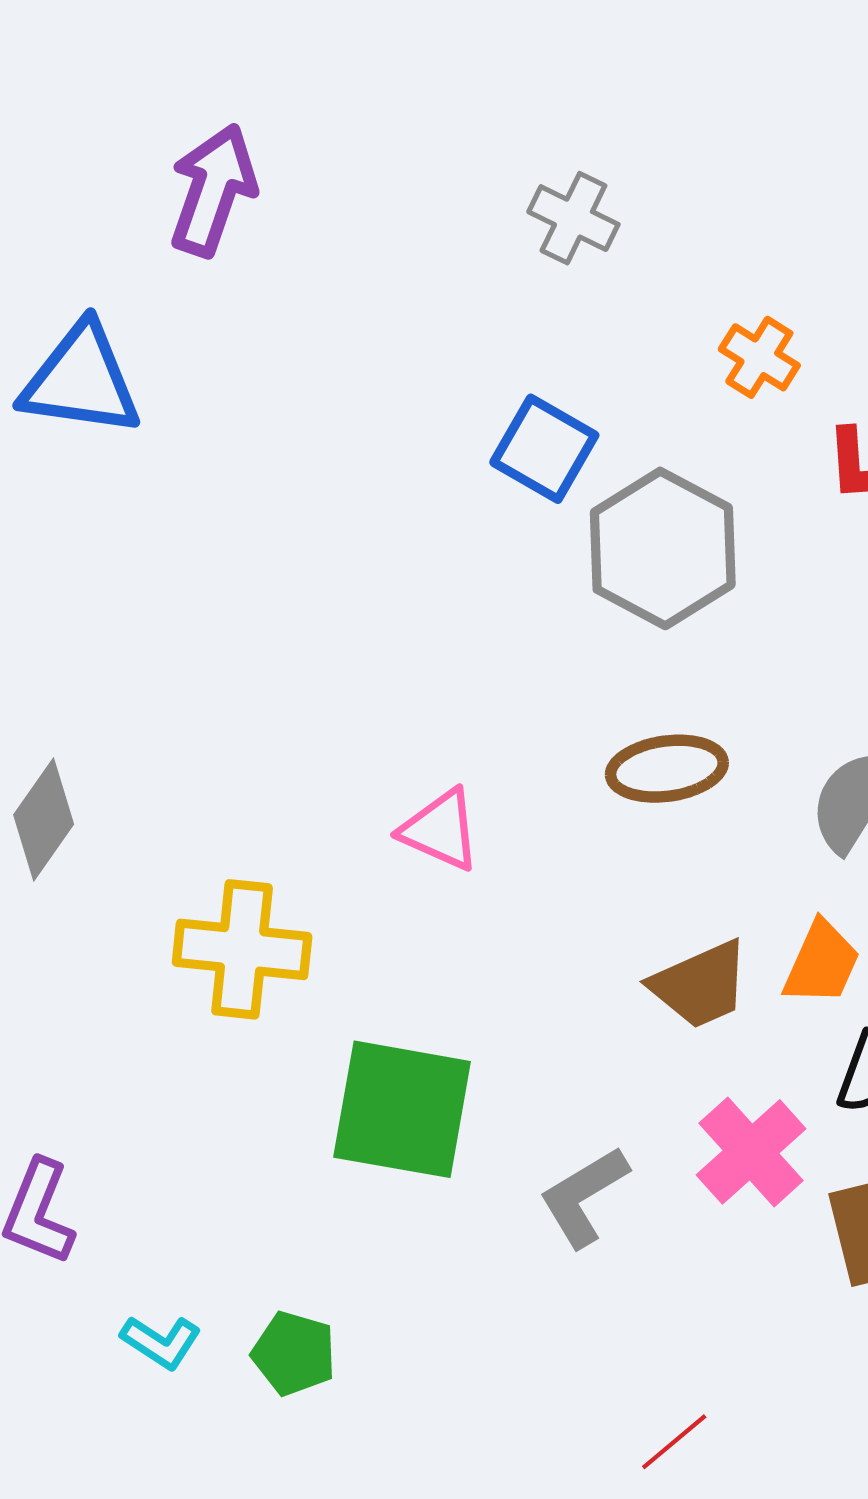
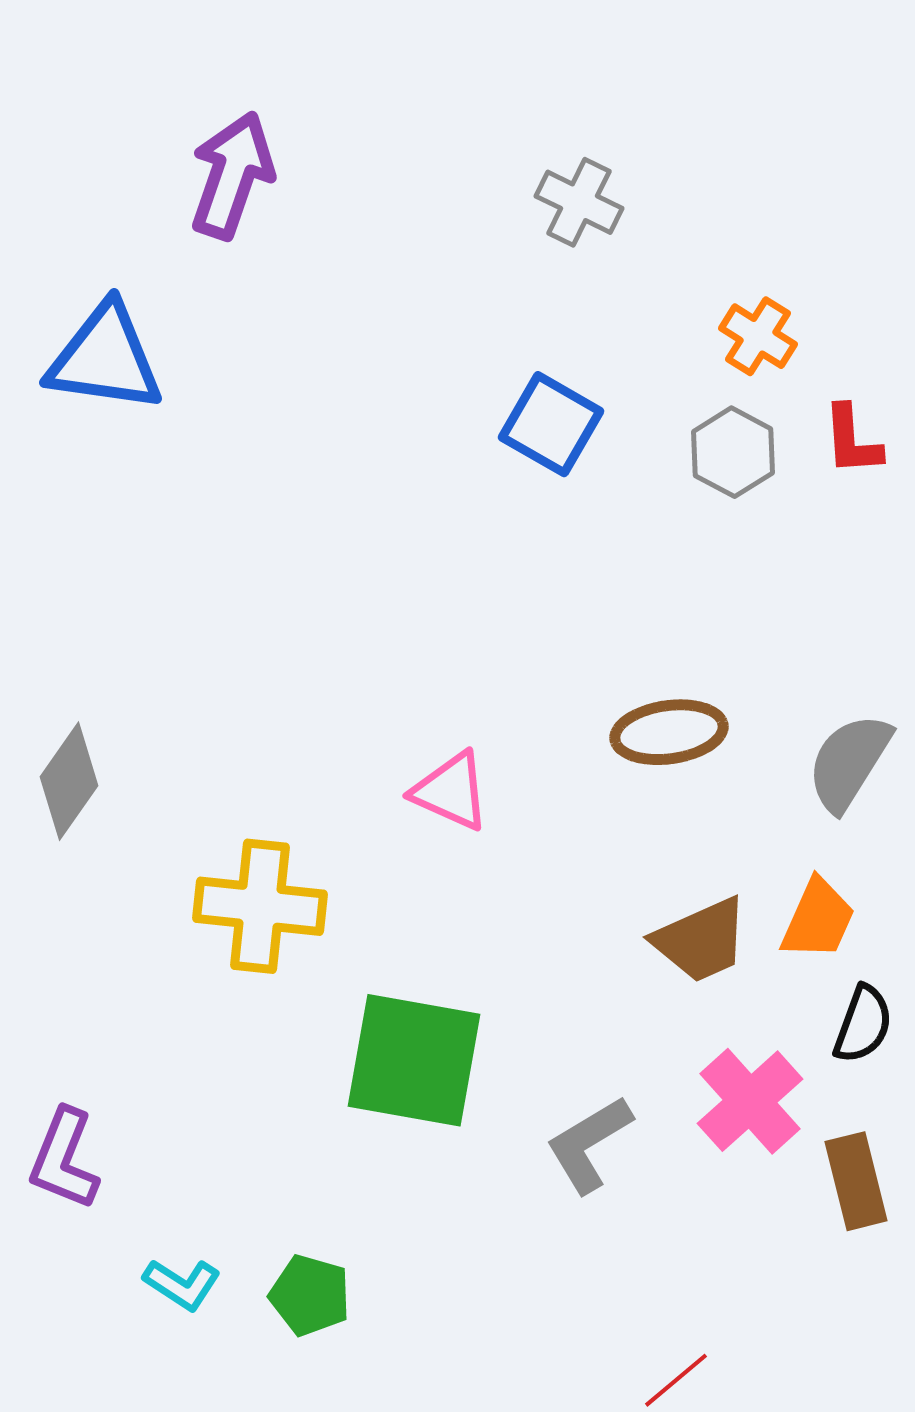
gray hexagon: (663, 548) -> (733, 452), moved, size x0.6

